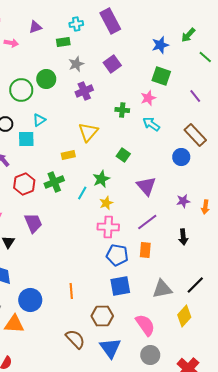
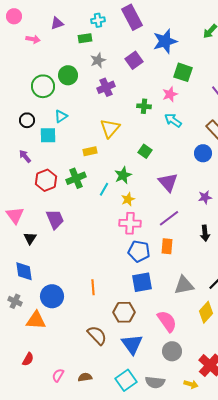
blue star: (160, 45) -> (165, 41), moved, size x1.4

